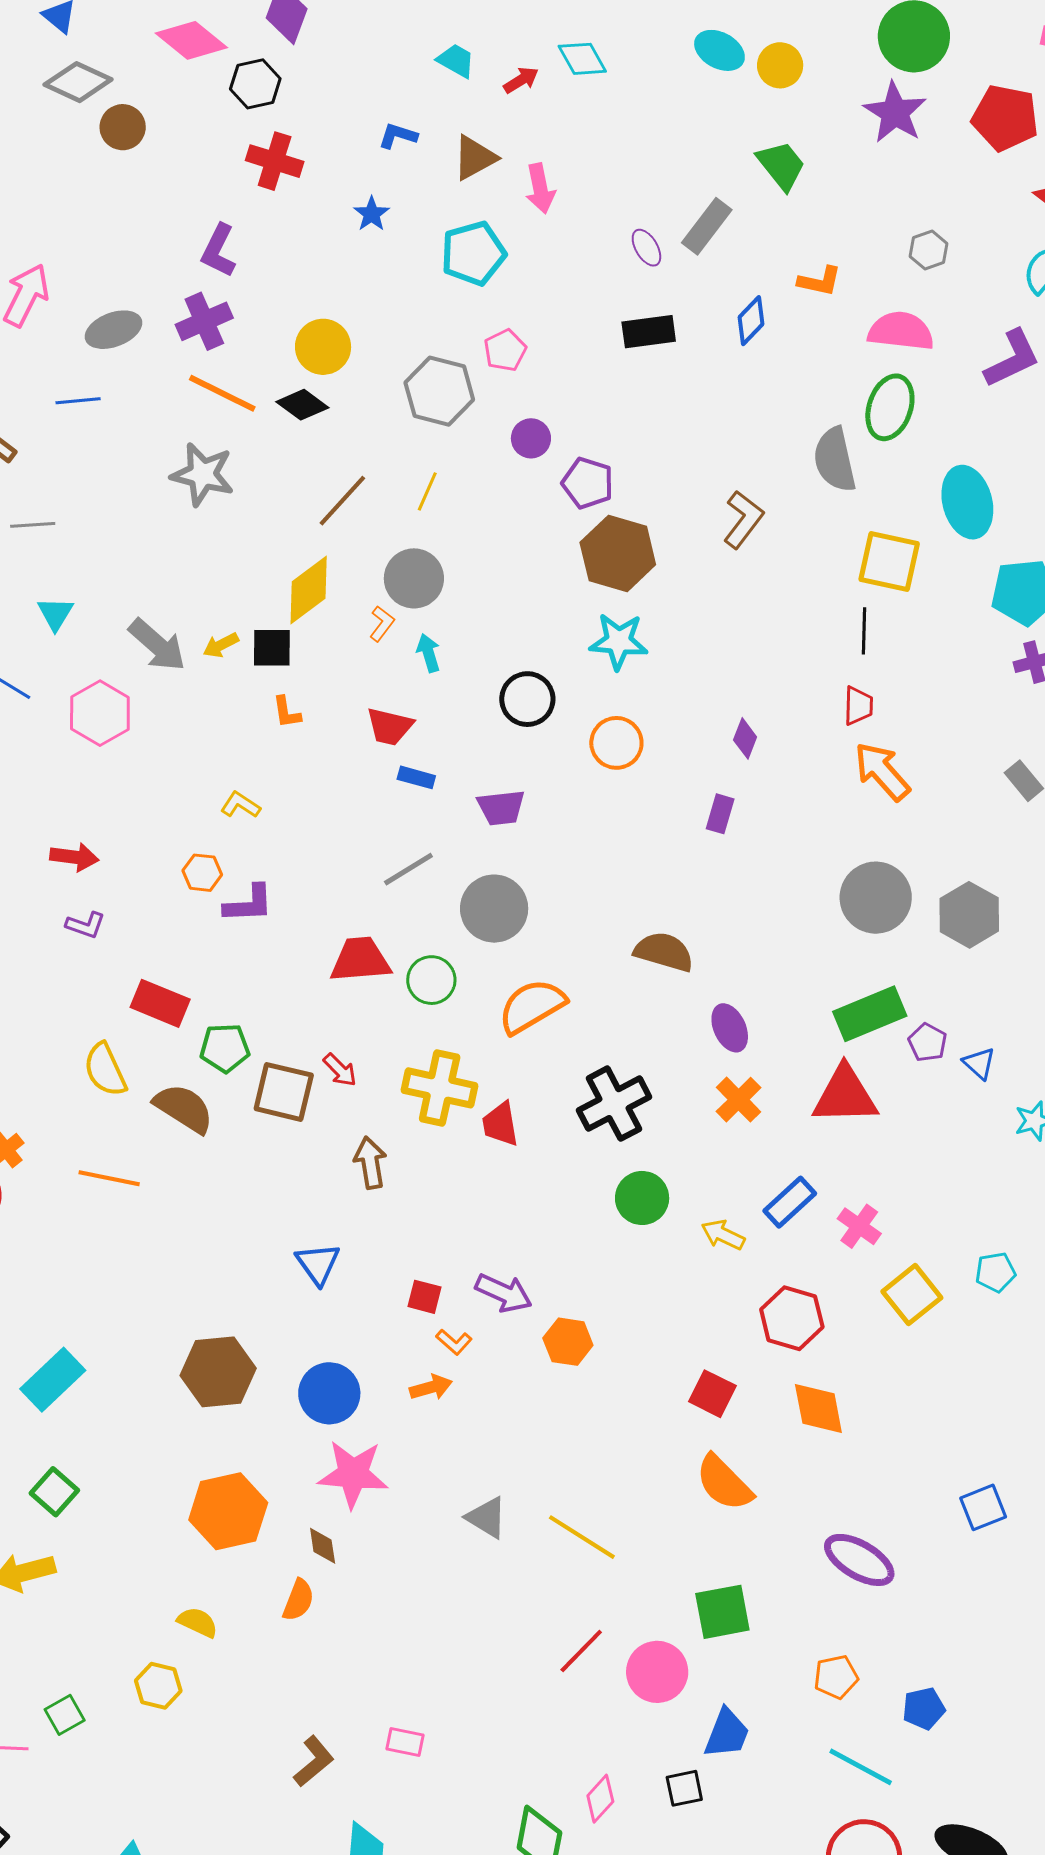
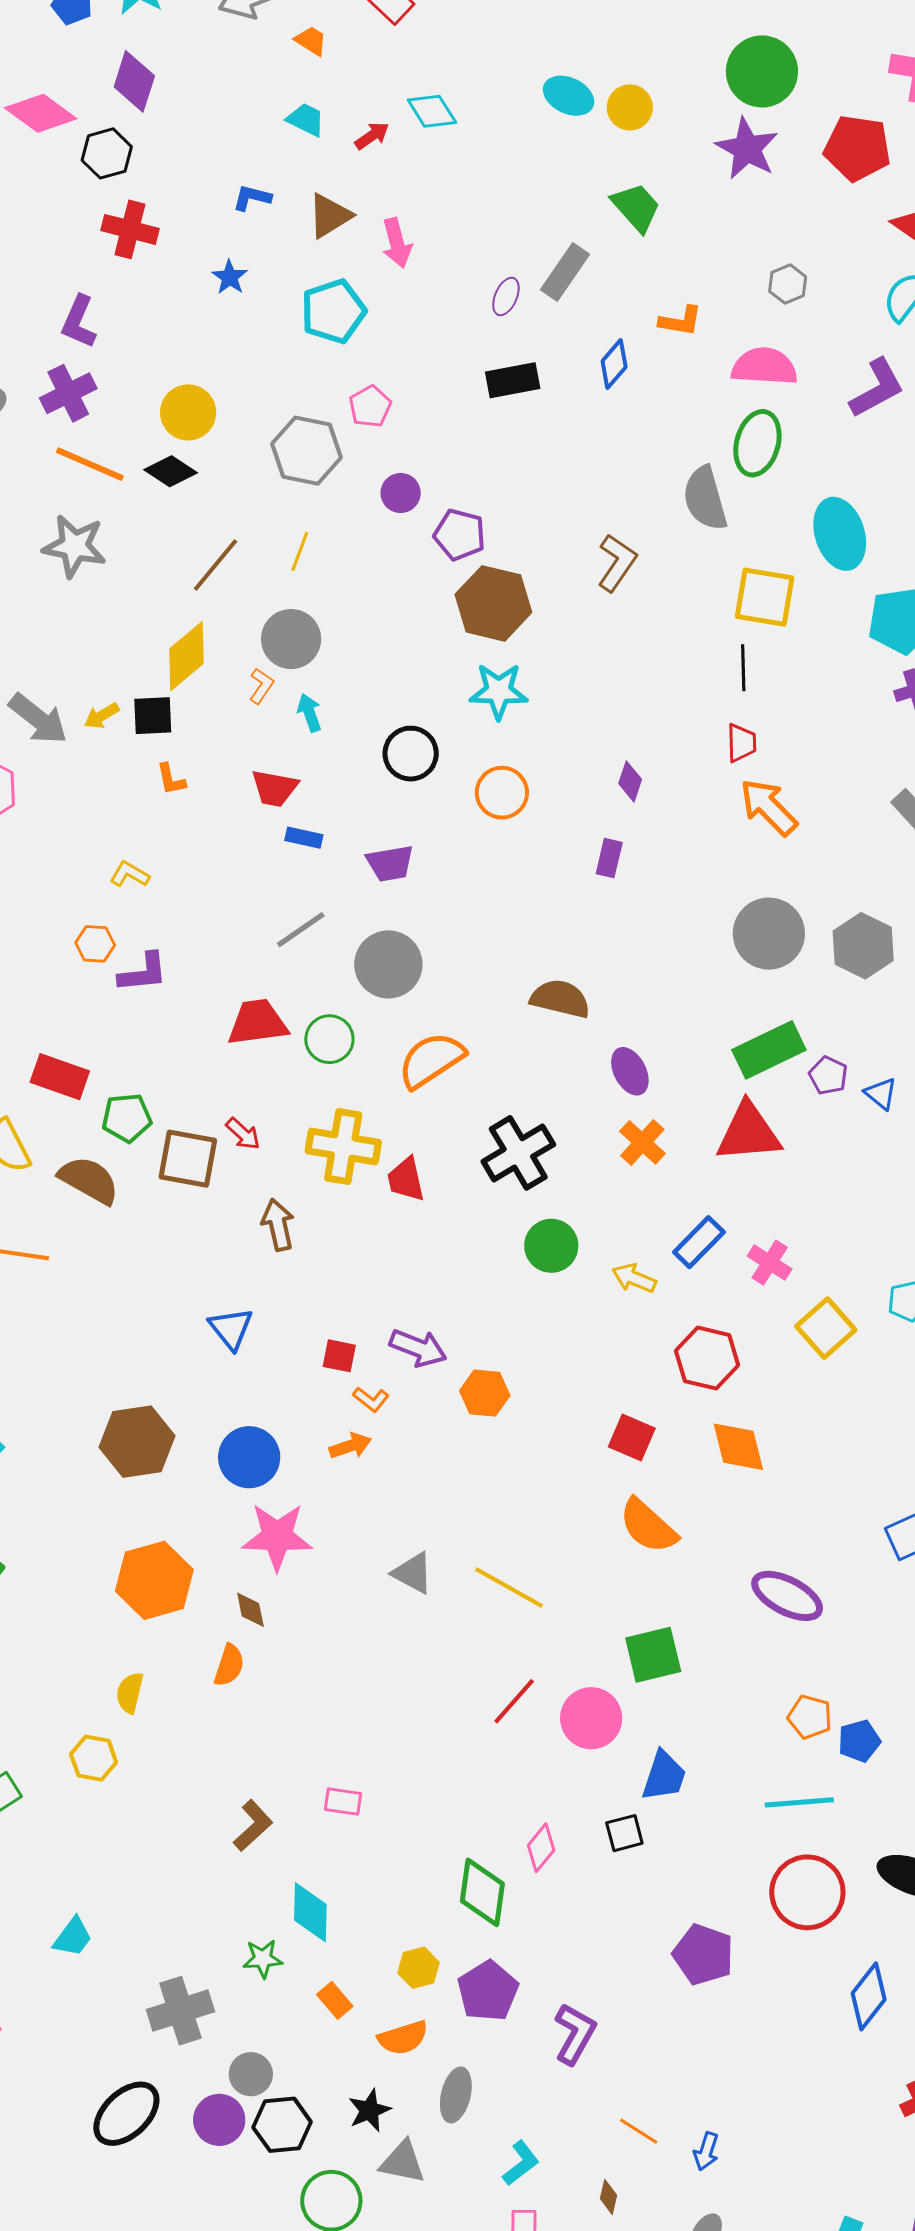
purple ellipse: (646, 248) -> (506, 296), turned 57
yellow semicircle: (198, 1622) -> (130, 1693), turned -99
orange pentagon: (836, 1677) -> (810, 1717), moved, turned 30
cyan line: (861, 1767) -> (799, 1802), turned -30

